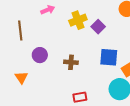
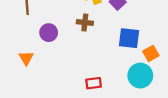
brown cross: (71, 62) -> (85, 22), moved

